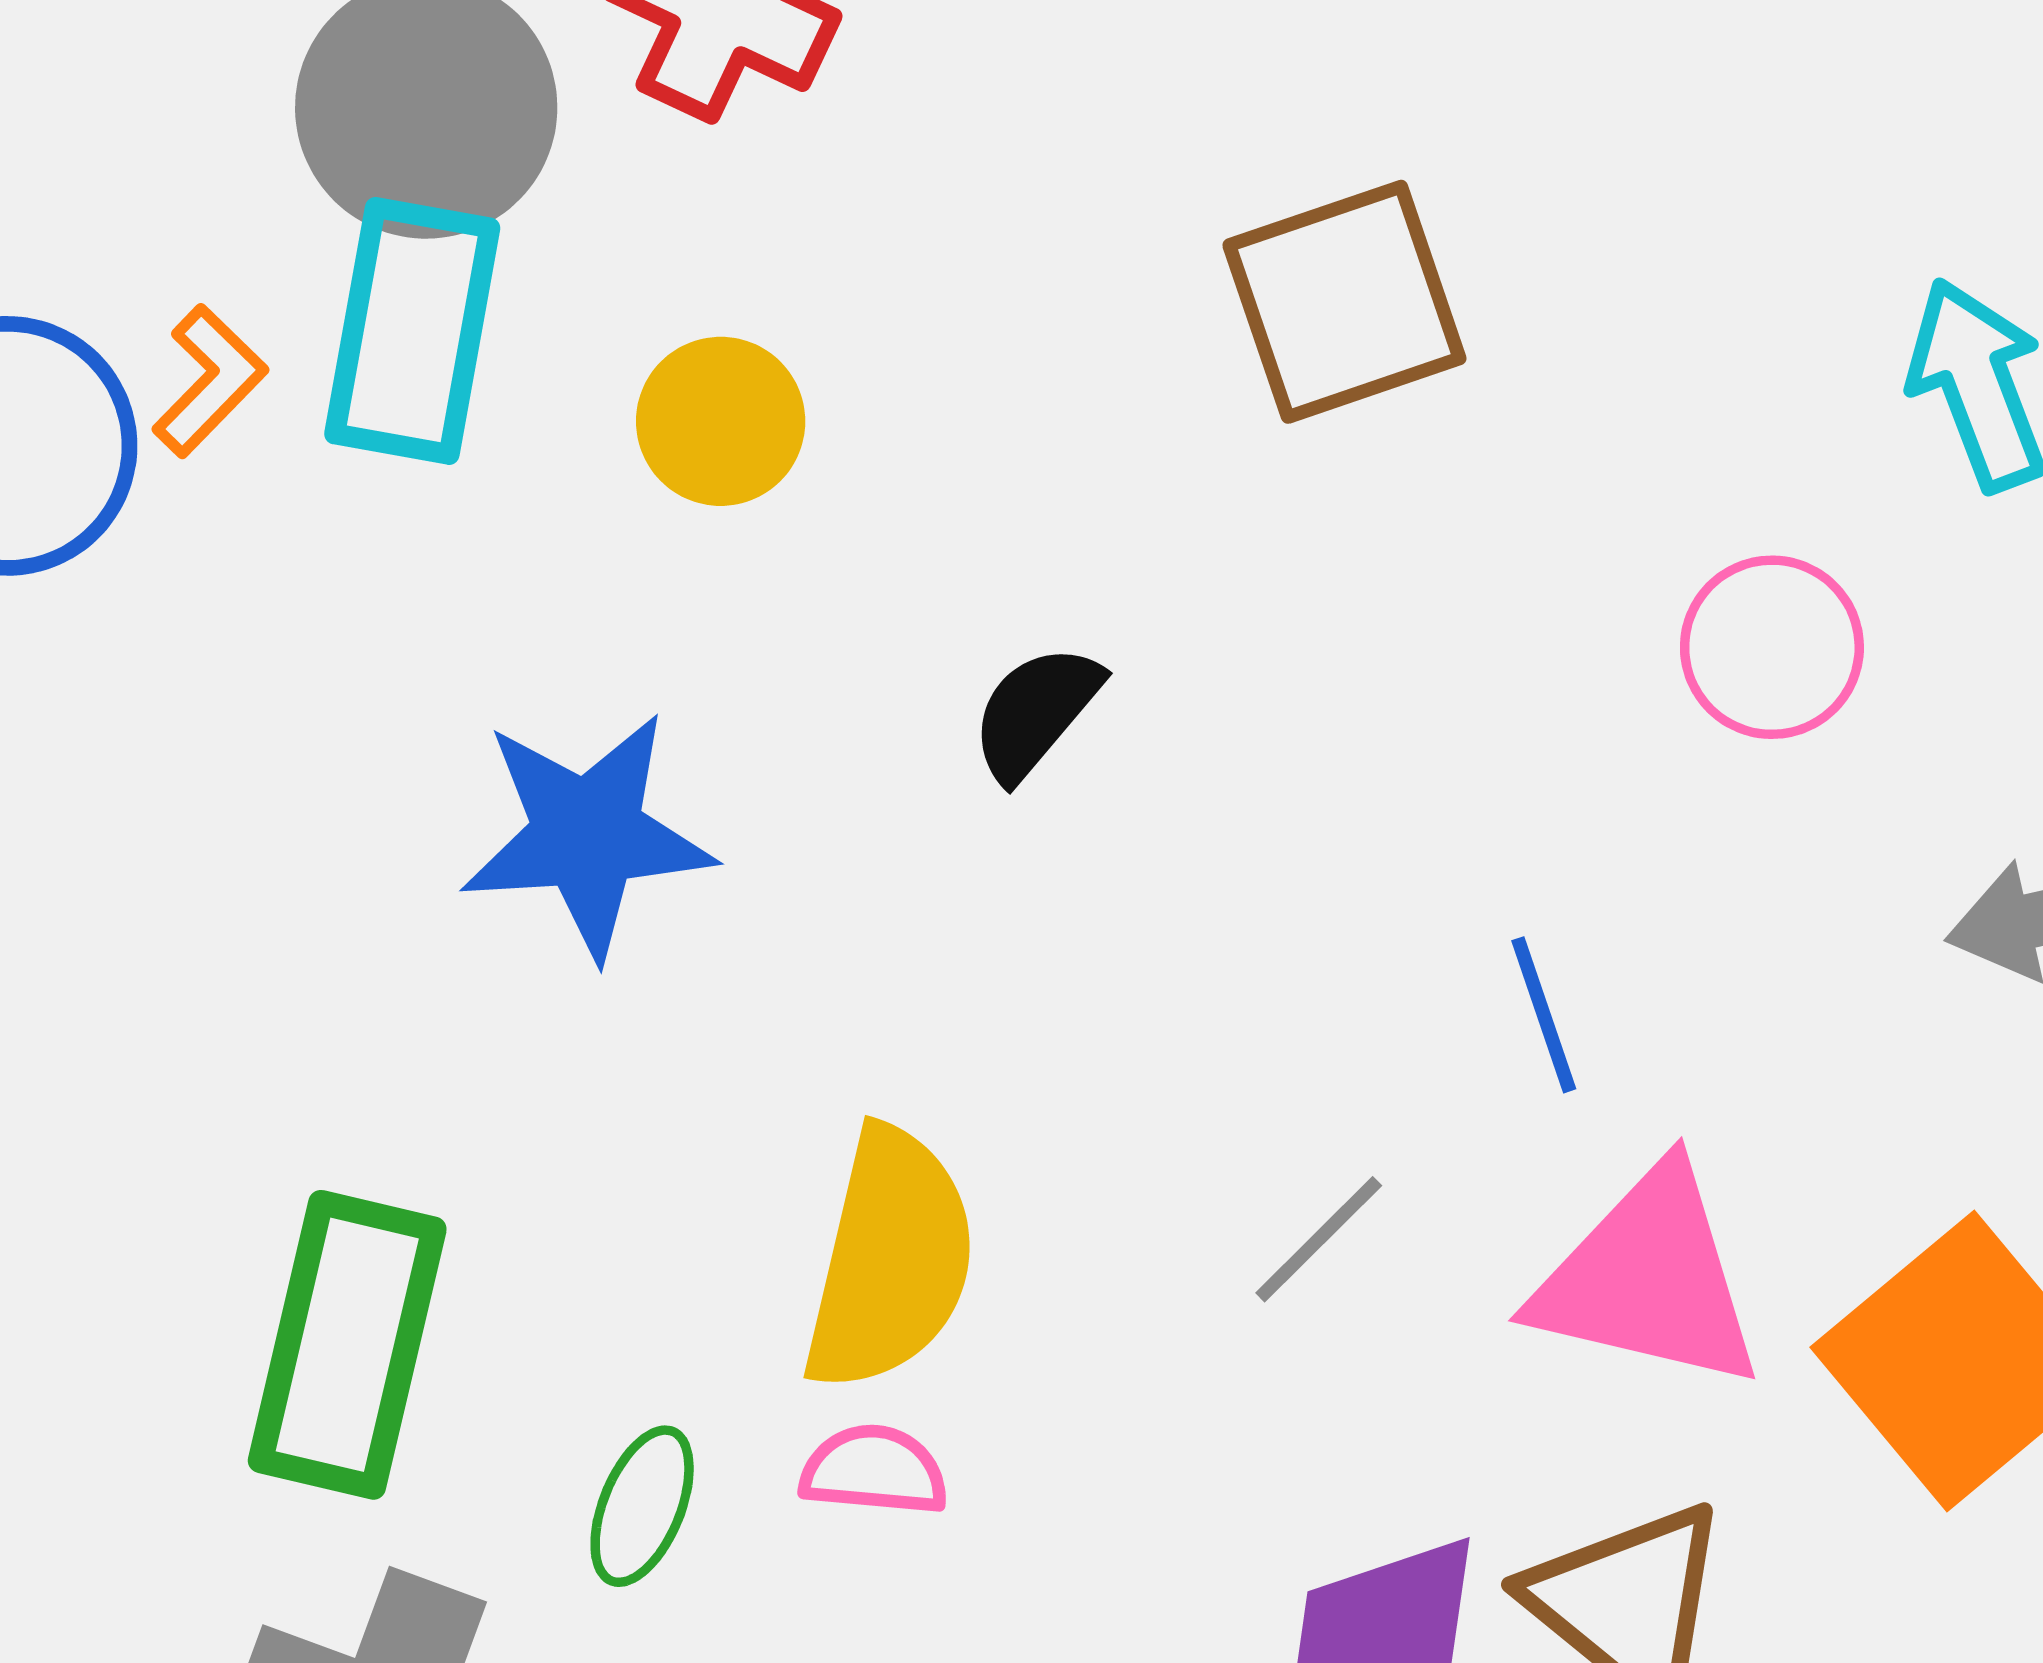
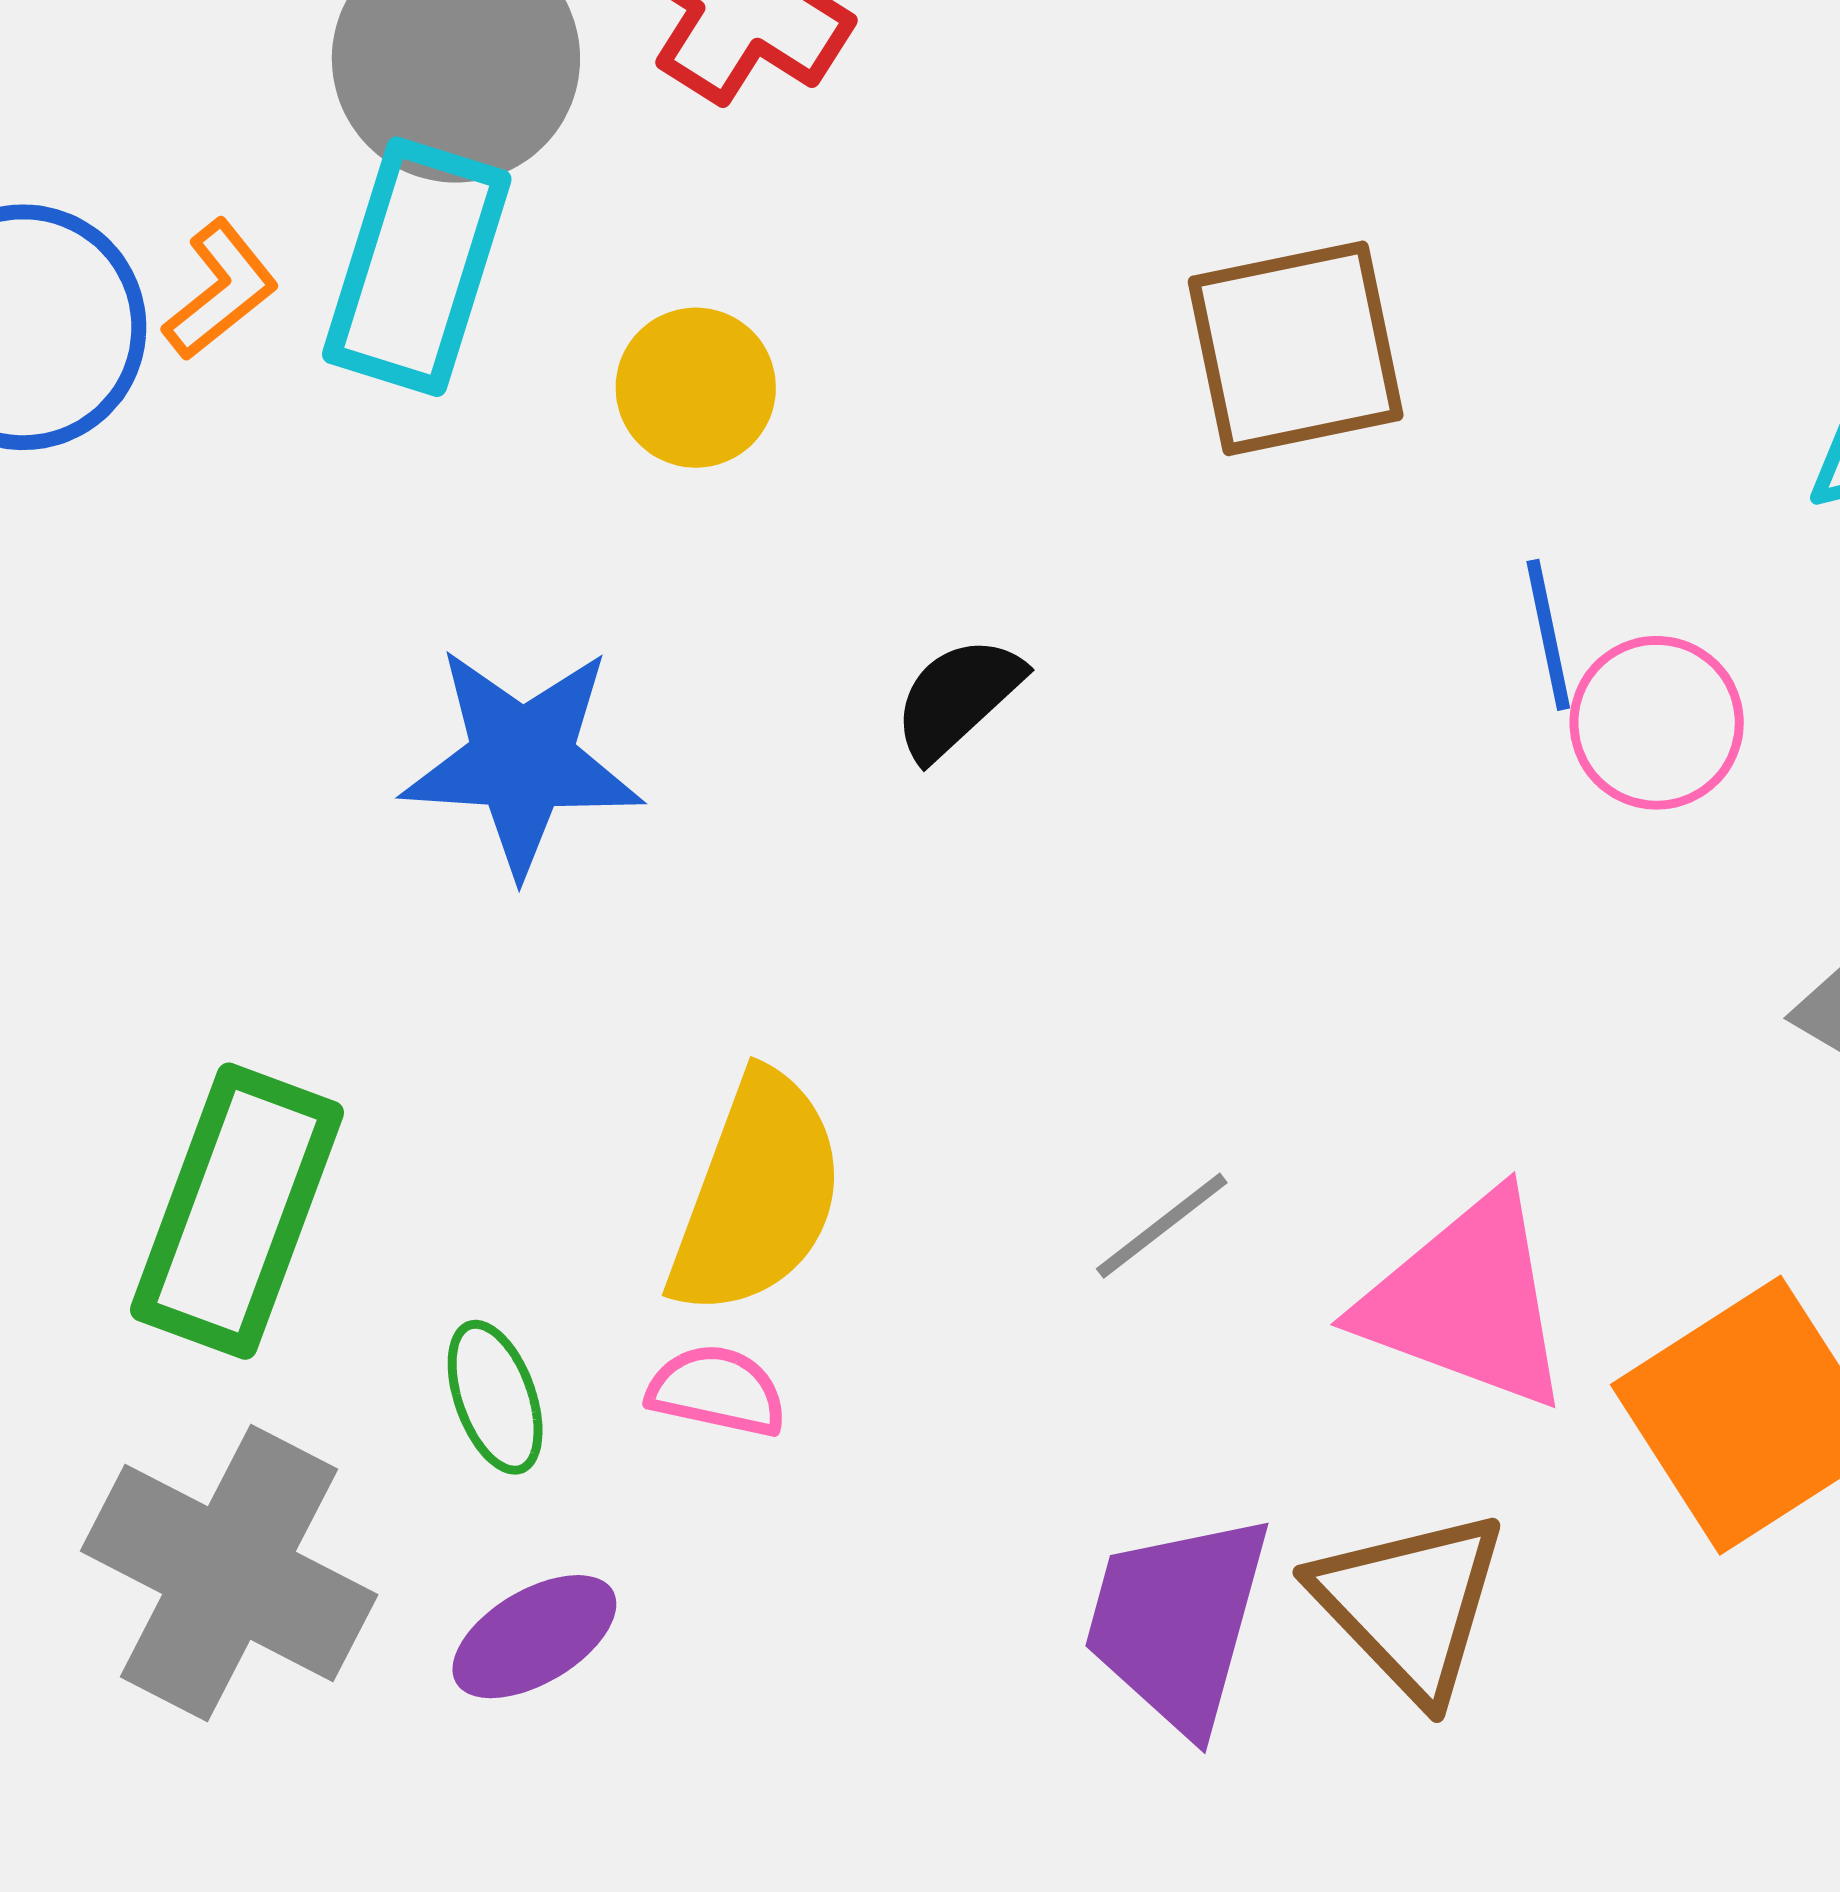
blue line: (1544, 1015) -> (1548, 635), moved
green ellipse: (642, 1506) -> (495, 1397), turned -49

